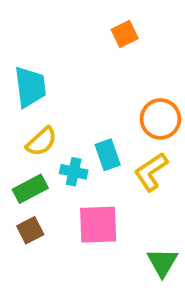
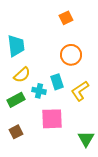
orange circle: (160, 119) -> (71, 55), moved
brown square: (30, 230) -> (16, 132), moved

